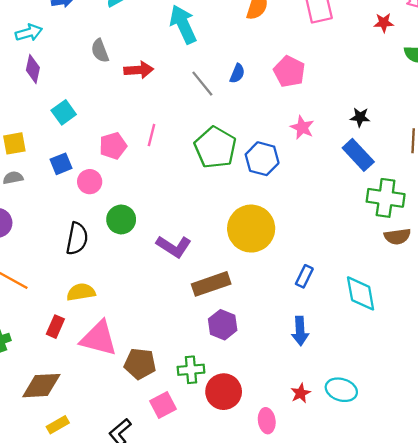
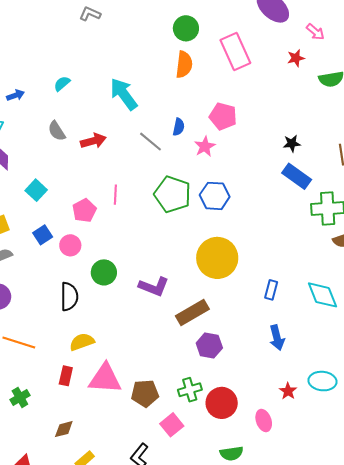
pink star: (302, 127) -> (205, 146), moved, turned 30
brown diamond: (41, 386) -> (64, 429), size x0.6

